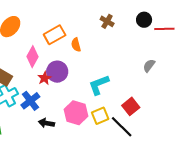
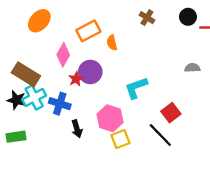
gray semicircle: (149, 66) -> (192, 68), turned 48
blue cross: (30, 101) -> (60, 104), turned -36
yellow square: (100, 116) -> (120, 139), moved
black arrow: (46, 123) -> (77, 129), turned -119

